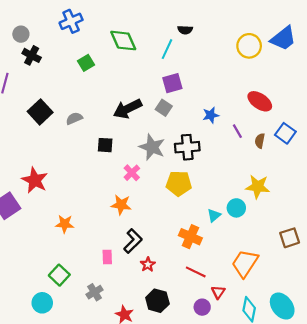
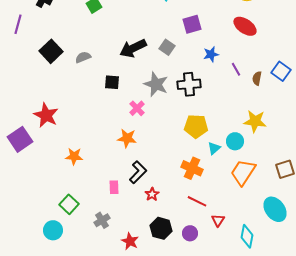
purple square: (172, 83) -> (192, 24), moved
red ellipse: (260, 101) -> (245, 26), moved
yellow pentagon: (179, 183) -> (196, 126), moved
orange trapezoid: (245, 263) -> (243, 172), moved
cyan ellipse: (282, 306) -> (275, 209), moved
purple circle: (202, 307) -> (190, 233), moved

